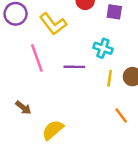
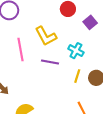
purple square: (114, 12) -> (90, 22), turned 32
yellow L-shape: (53, 24) -> (46, 36), moved

